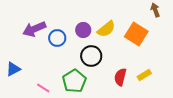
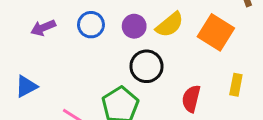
purple arrow: (34, 29) -> (43, 28), moved, size x0.7
blue circle: (57, 38) -> (91, 25), moved
yellow rectangle: (144, 75) -> (236, 85), moved, turned -48

